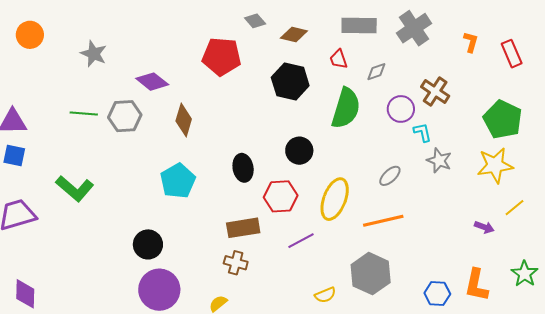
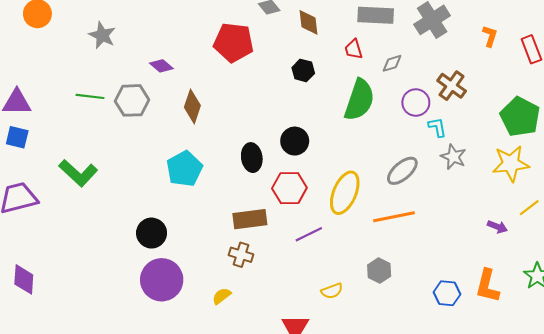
brown diamond: (294, 34) -> (309, 22), turned 68
black hexagon: (290, 81) -> (303, 70), size x0.6
purple diamond: (152, 82) -> (161, 66), size x0.7
black circle: (299, 151) -> (295, 141), moved
gray ellipse: (390, 176) -> (402, 171), size x1.4
gray hexagon: (371, 274) -> (379, 271), size x0.6

